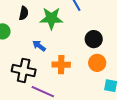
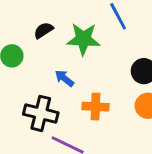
black semicircle: (24, 13) -> (43, 30), turned -136

